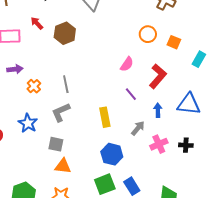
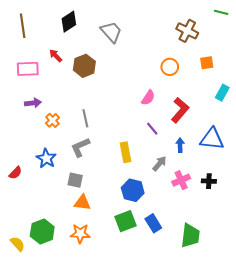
orange square: (174, 42) -> (207, 63), moved, turned -32

